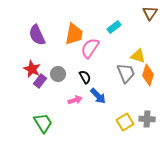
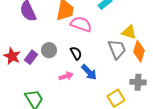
pink semicircle: (90, 48) -> (81, 24), turned 75
red star: (32, 69) -> (12, 56), moved
gray cross: (147, 119) -> (138, 82), moved

